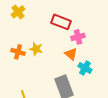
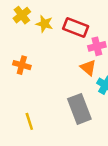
yellow star: (36, 49) -> (44, 24), moved

